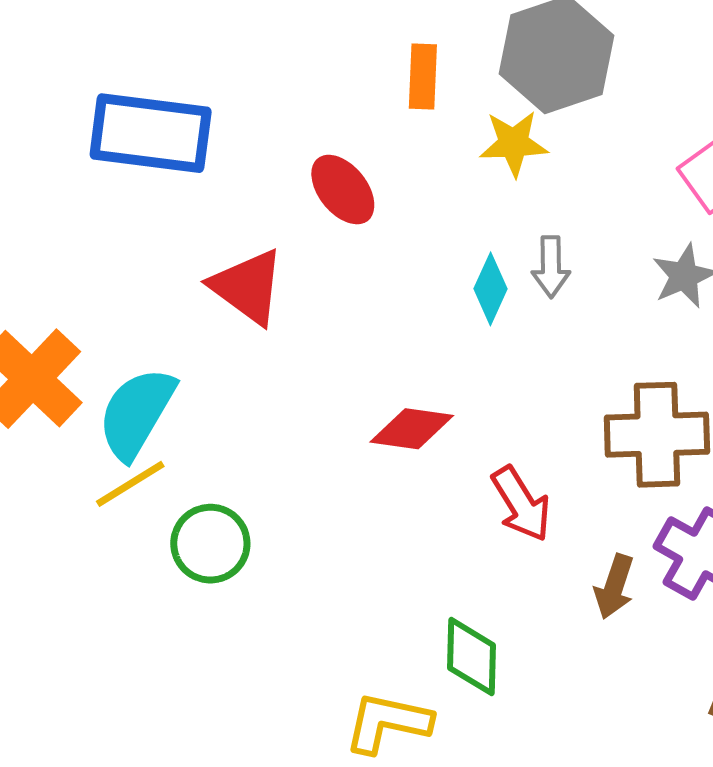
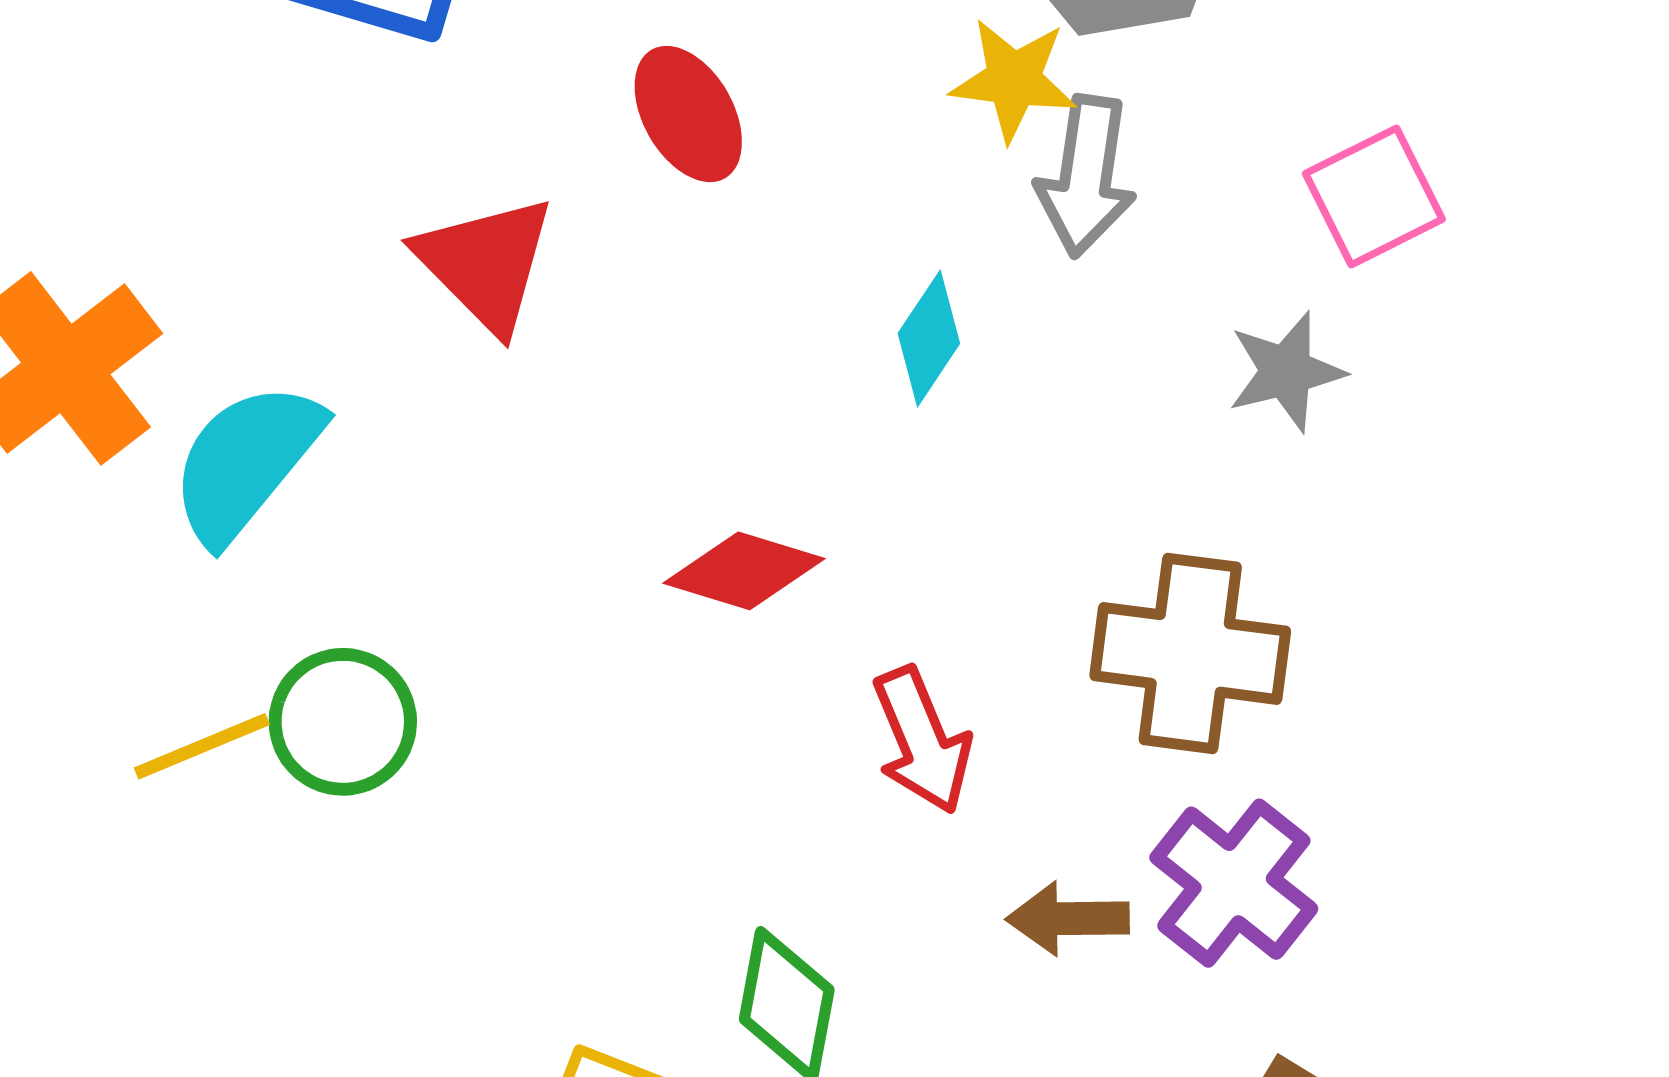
gray arrow: (551, 267) -> (1086, 176), moved, size x1.4
yellow line: (130, 484) -> (202, 746), moved
brown arrow: (614, 587) -> (1068, 919), turned 62

